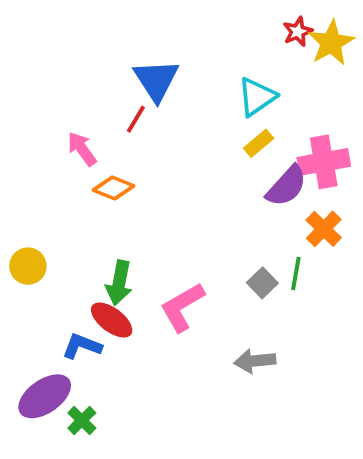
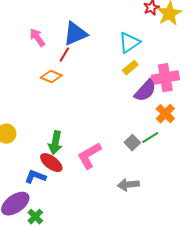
blue triangle: (156, 80) -> (75, 34), turned 40
pink arrow: (82, 149) -> (37, 38), moved
orange diamond: (113, 188) -> (51, 77), moved
green line: (296, 274) -> (150, 138), turned 48

